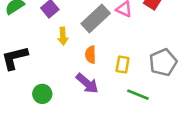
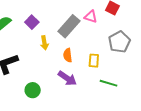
gray pentagon: (163, 62) -> (119, 42), moved

